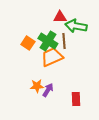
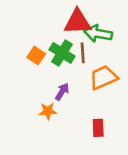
red triangle: (60, 17) -> (78, 22), size x1.6
orange trapezoid: (52, 57) -> (103, 78), moved
purple arrow: (48, 90) -> (62, 92), moved

